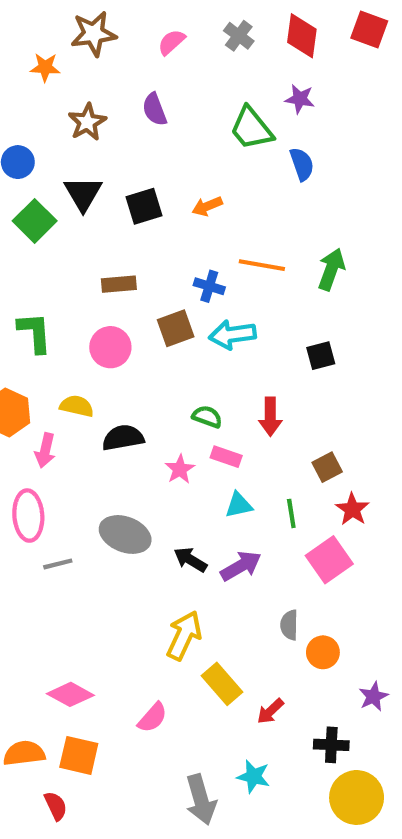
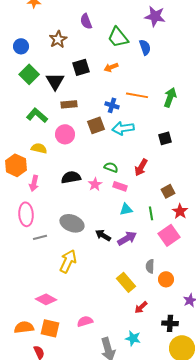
purple star: (300, 99) -> (155, 16), size x1.5
brown star: (87, 122) -> (58, 39), moved
green trapezoid: (251, 128) -> (118, 37), moved
blue semicircle: (302, 164) -> (145, 47), moved
black triangle: (83, 194) -> (55, 81), moved
green L-shape: (35, 332) -> (37, 115), moved, turned -45
yellow semicircle: (77, 406) -> (39, 148), moved
red arrow: (270, 417) -> (141, 167), turned 30
pink star: (180, 469) -> (95, 184), moved
yellow arrow: (184, 635) -> (68, 261), moved
yellow rectangle: (222, 684) -> (126, 282), moved
pink semicircle: (152, 718) -> (85, 321), moved, turned -147

